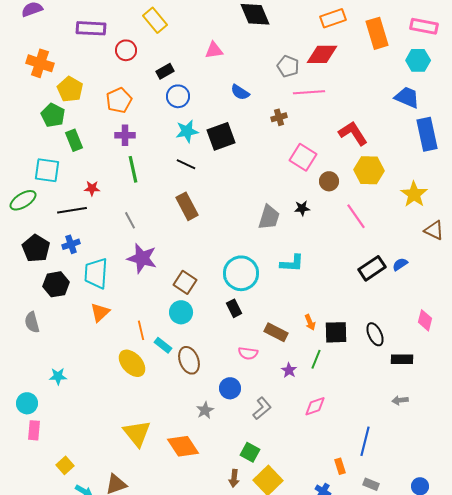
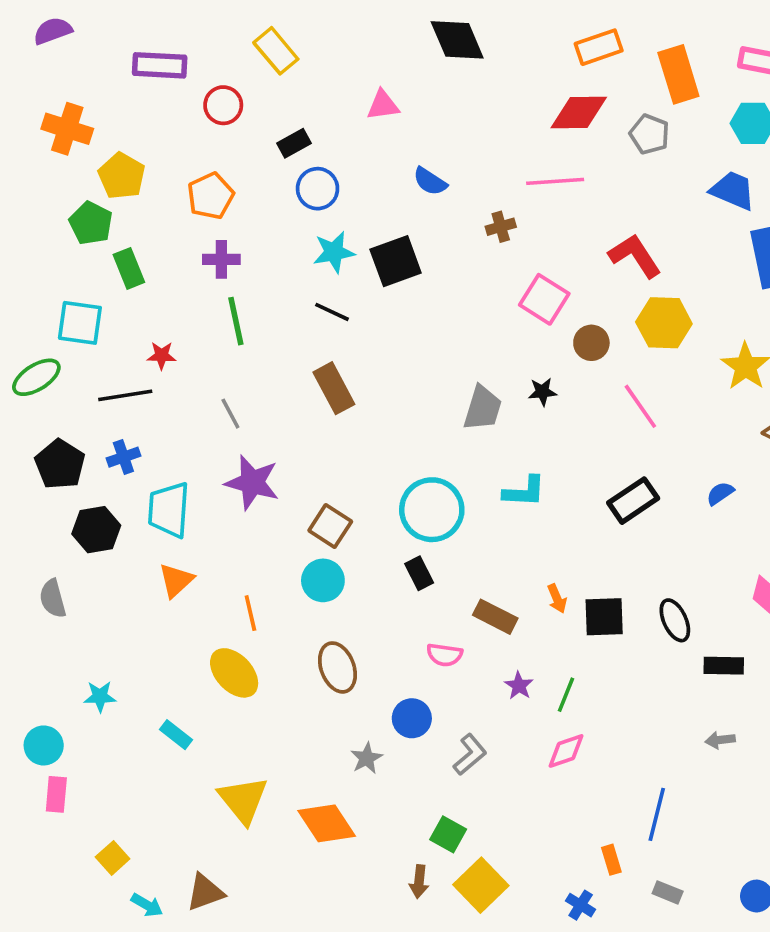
gray pentagon: (288, 66) -> (649, 134), moved
black rectangle: (372, 268) -> (633, 501), moved
cyan rectangle: (163, 345) -> (176, 735), moved
green line: (316, 359) -> (566, 695), moved

